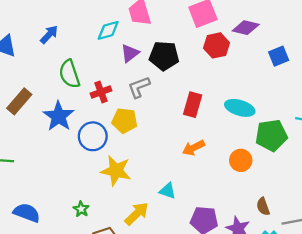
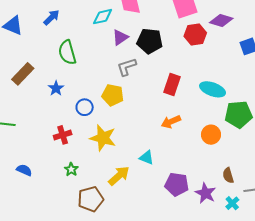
red cross: (101, 92) -> (63, 135), moved
blue star: (59, 116) -> (56, 88), size x0.6
blue circle: (93, 136) -> (85, 107), size x0.7
blue semicircle: (27, 213) -> (24, 170), size x0.7

